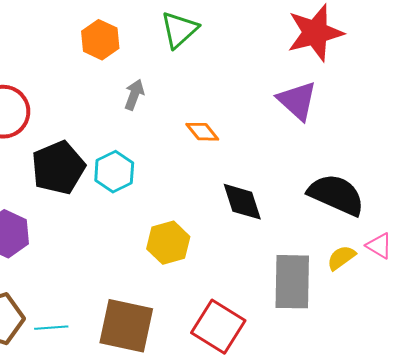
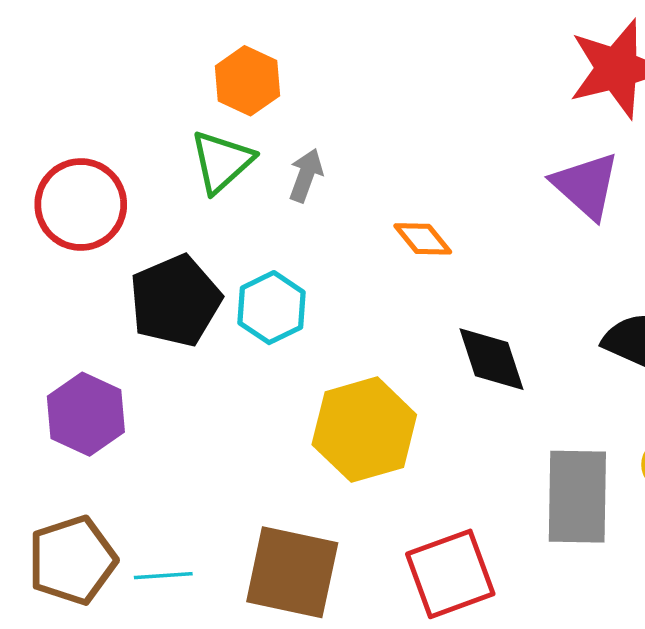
green triangle: (179, 30) -> (222, 162), moved
yellow hexagon: (168, 243) -> (364, 430), size x1.4
red square: (218, 327) -> (450, 574), turned 38

